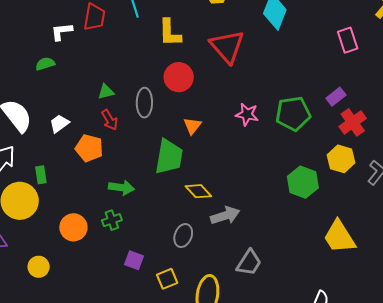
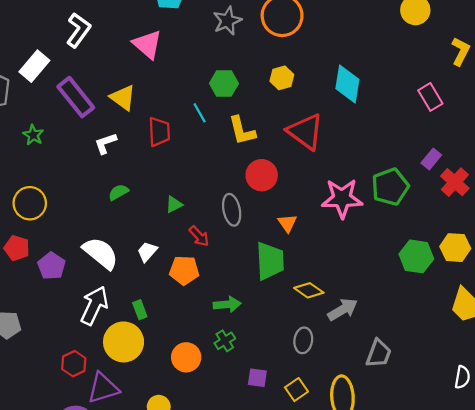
white L-shape: (62, 32) -> (106, 143), moved
green triangle: (106, 92) -> (174, 204), moved
pink star: (247, 114) -> (342, 198), size x1.6
yellow hexagon: (341, 159) -> (455, 248), moved

